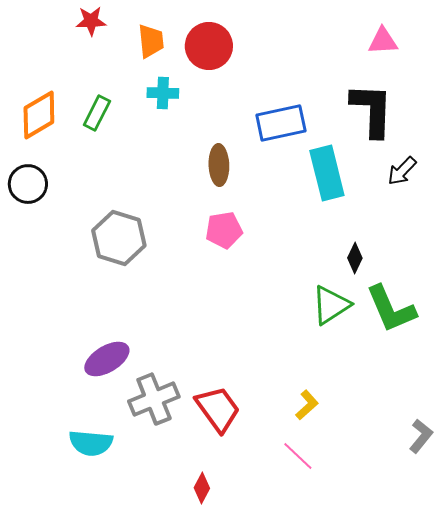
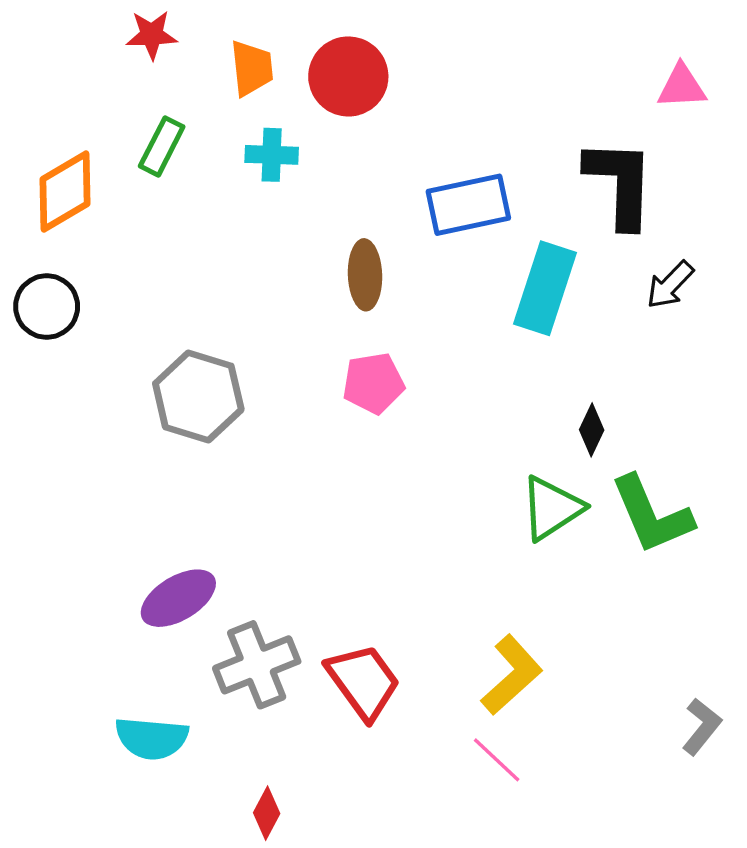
pink triangle: (383, 41) -> (682, 86), moved
green rectangle: (97, 113) -> (162, 146), moved
cyan rectangle: (327, 173) -> (545, 288), turned 32
yellow L-shape: (307, 405) -> (512, 675), size x1.6
red diamond: (202, 488) -> (267, 813), moved

